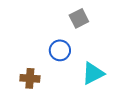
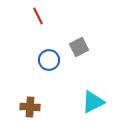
blue circle: (60, 50) -> (49, 60), moved

